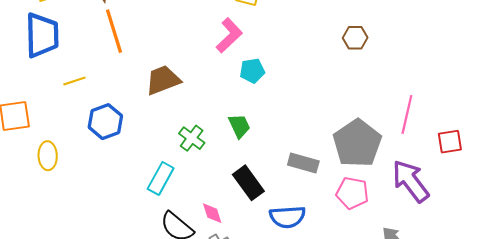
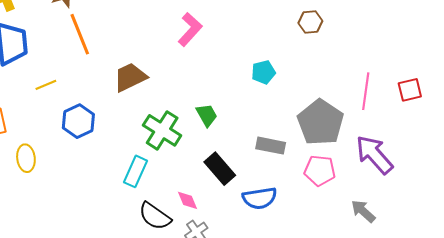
cyan pentagon: (252, 71) -> (263, 72), moved
green cross: (192, 138) -> (162, 130), size x1.5
red square: (450, 142) -> (410, 90), moved

